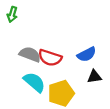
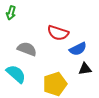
red semicircle: (50, 58) -> (58, 33), moved
cyan semicircle: (34, 82) -> (16, 74), moved

